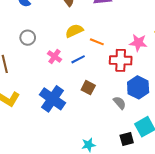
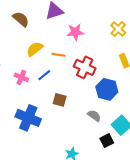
pink star: (138, 43) -> (75, 32), moved
red cross: (121, 60) -> (85, 67), turned 35
gray semicircle: (120, 103) -> (94, 116), moved

